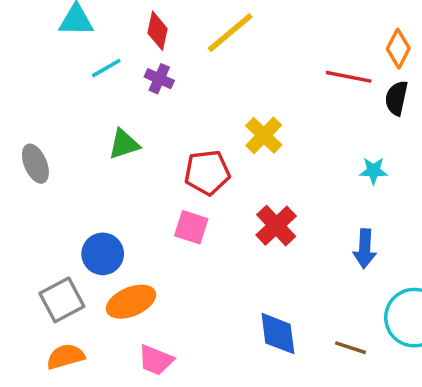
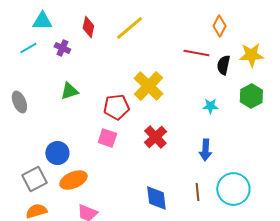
orange diamond: (398, 49) -> (219, 26), moved
cyan line: (106, 68) -> (28, 48), moved
purple cross: (159, 79) -> (62, 48), moved
yellow cross: (264, 135) -> (148, 86), size x1.4
brown line: (350, 348) -> (197, 192), moved, turned 66

